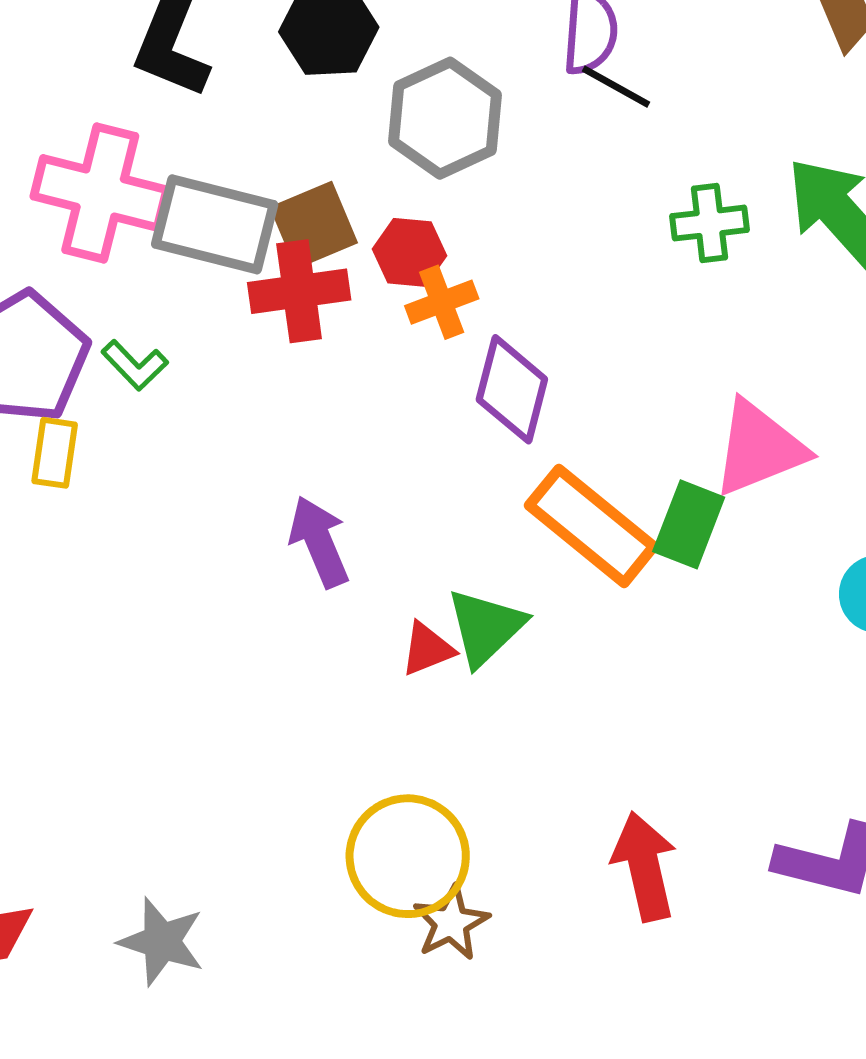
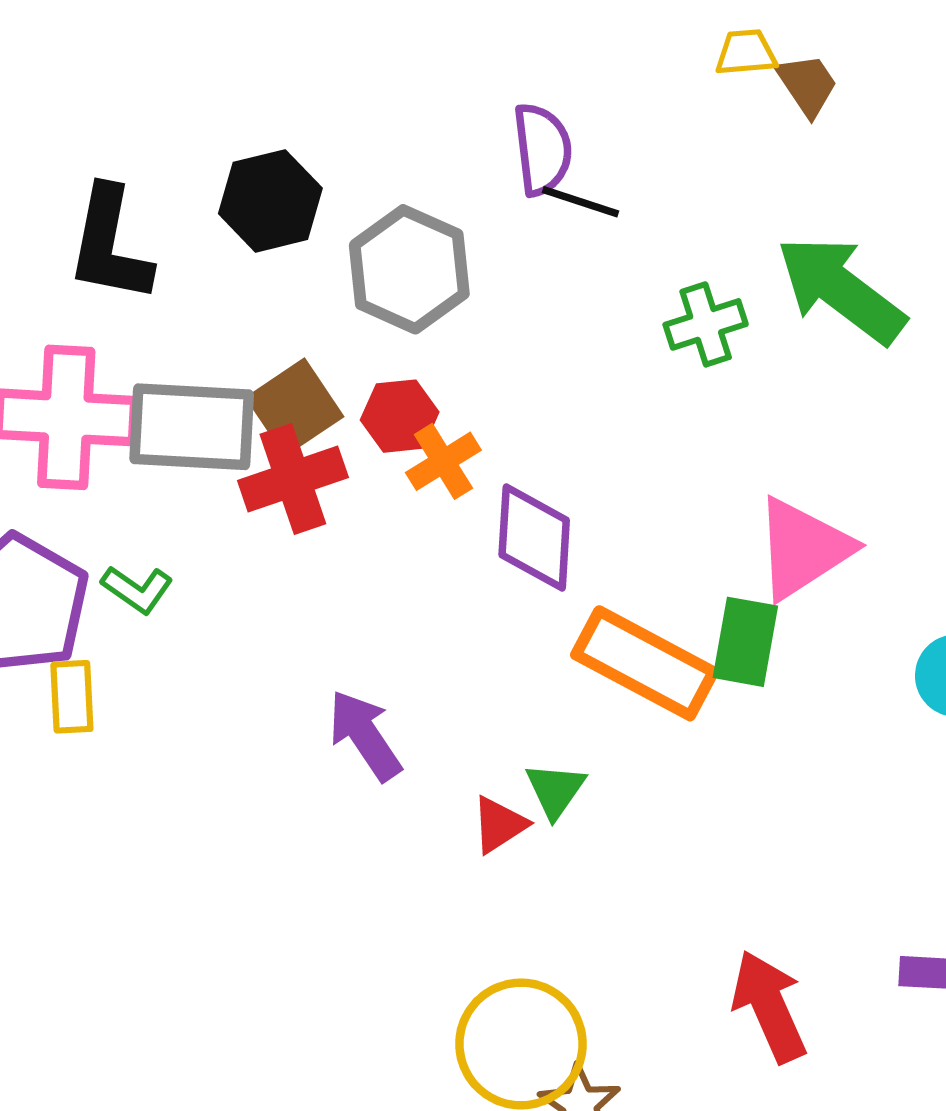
green triangle: (486, 627) -> (555, 790), size x0.7

